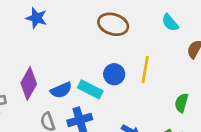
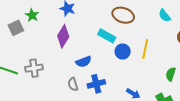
purple diamond: (29, 84) -> (63, 36), moved
cyan rectangle: (90, 89) -> (107, 36), moved

